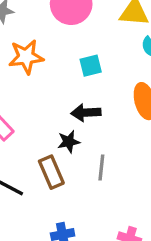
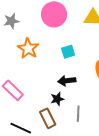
orange star: (26, 57) -> (28, 48), turned -30

